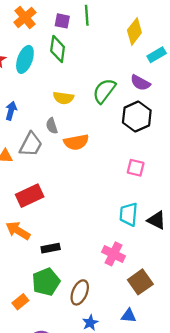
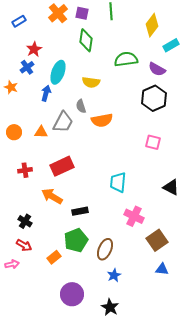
purple square: (62, 21) -> (82, 13), moved
cyan ellipse: (25, 59) -> (58, 72), moved
green semicircle: (104, 91) -> (126, 59), moved, turned 45
cyan trapezoid: (129, 214) -> (118, 182), moved
blue triangle: (129, 316) -> (162, 269), moved

